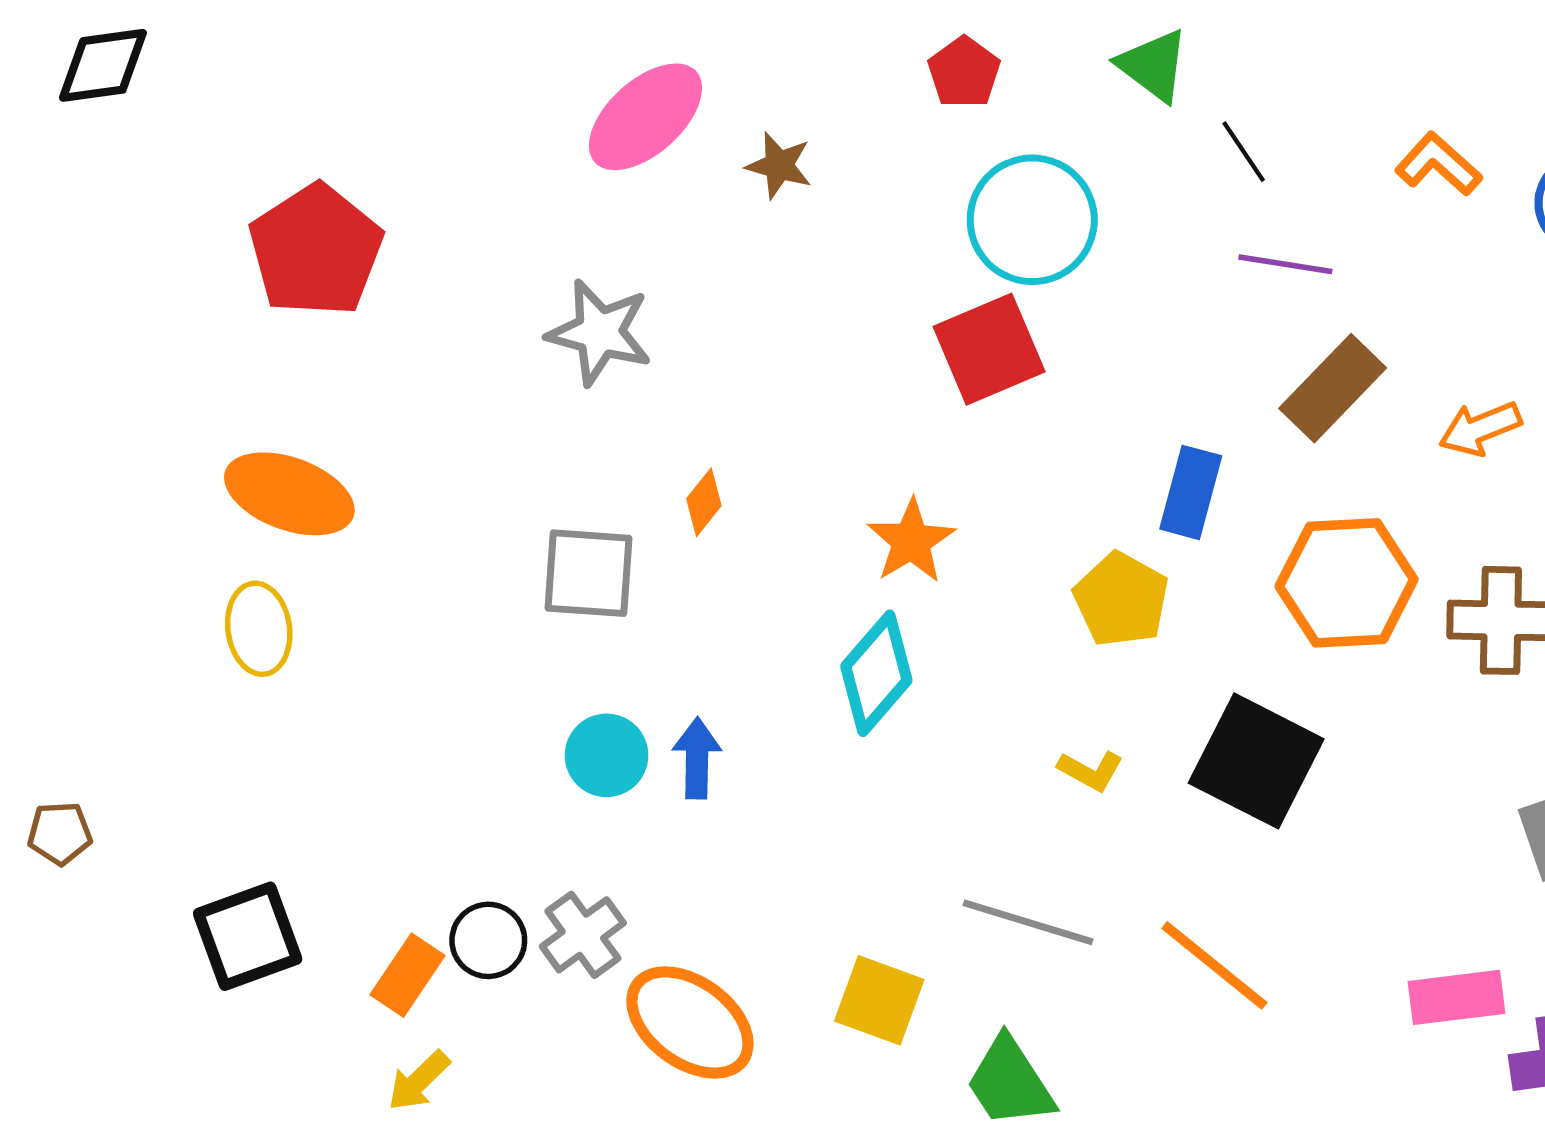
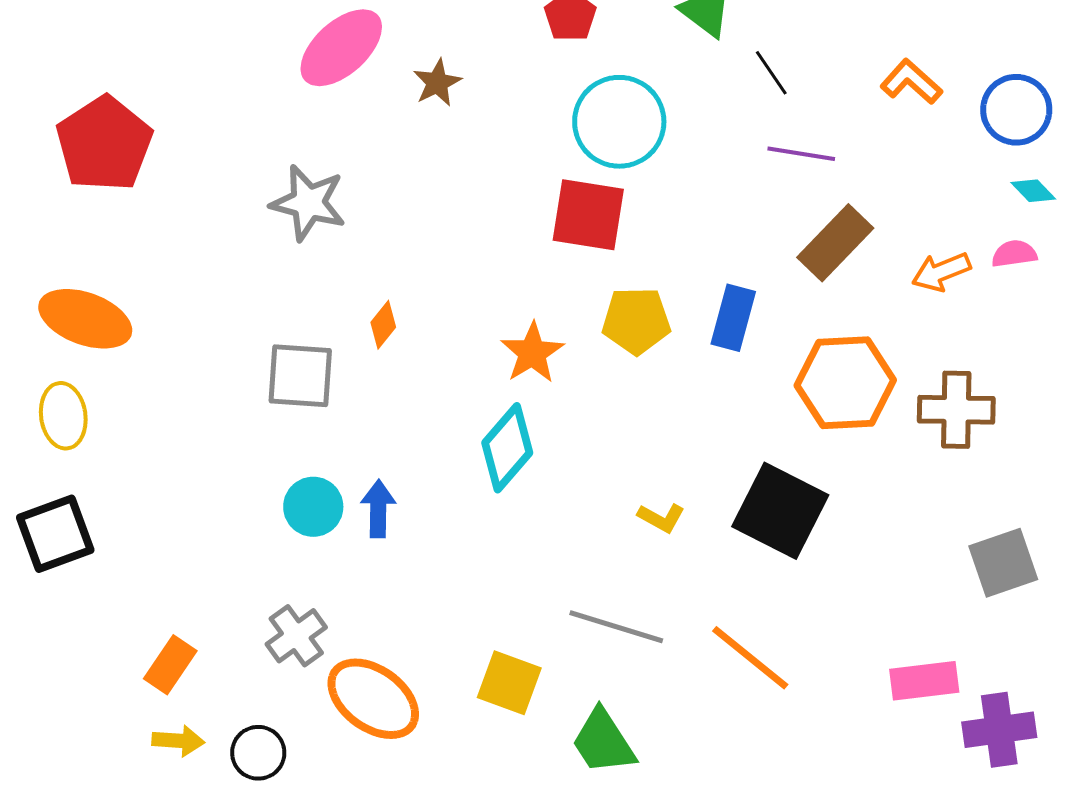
brown star: (779, 166) -> (437, 83), turned 30
red square: (989, 349) -> (588, 215), turned 32
yellow pentagon: (1121, 600) -> (636, 321), moved, turned -30
black square: (248, 936) -> (55, 534), moved
black circle: (488, 940) -> (258, 753), moved
yellow arrow: (419, 1081) -> (178, 741), turned -132

